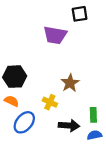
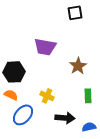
purple trapezoid: (55, 35) -> (45, 47), moved
brown star: (70, 83) -> (78, 66), moved
green rectangle: (93, 115) -> (88, 96), moved

